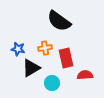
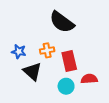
black triangle: (31, 68) -> (32, 71), turned -48
cyan circle: (52, 83) -> (66, 86), moved

